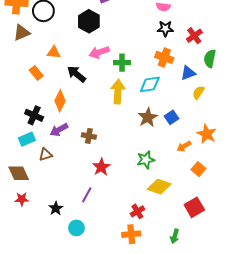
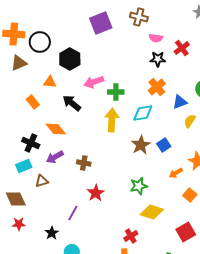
black hexagon: (89, 21) -> (70, 59), moved
red cross: (194, 36) -> (182, 48), moved
orange cross: (164, 57) -> (157, 87), turned 30
orange diamond: (60, 101) -> (56, 129), turned -65
purple line: (87, 195) -> (73, 213), moved

